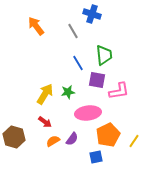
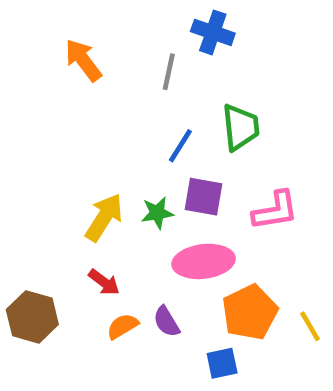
gray line: (73, 31) -> (169, 72), turned 42
blue line: (78, 63) -> (180, 146), turned 63
purple square: (97, 80) -> (204, 197), moved
purple semicircle: (72, 139) -> (166, 322), turned 112
yellow line: (134, 141) -> (310, 326), turned -64

